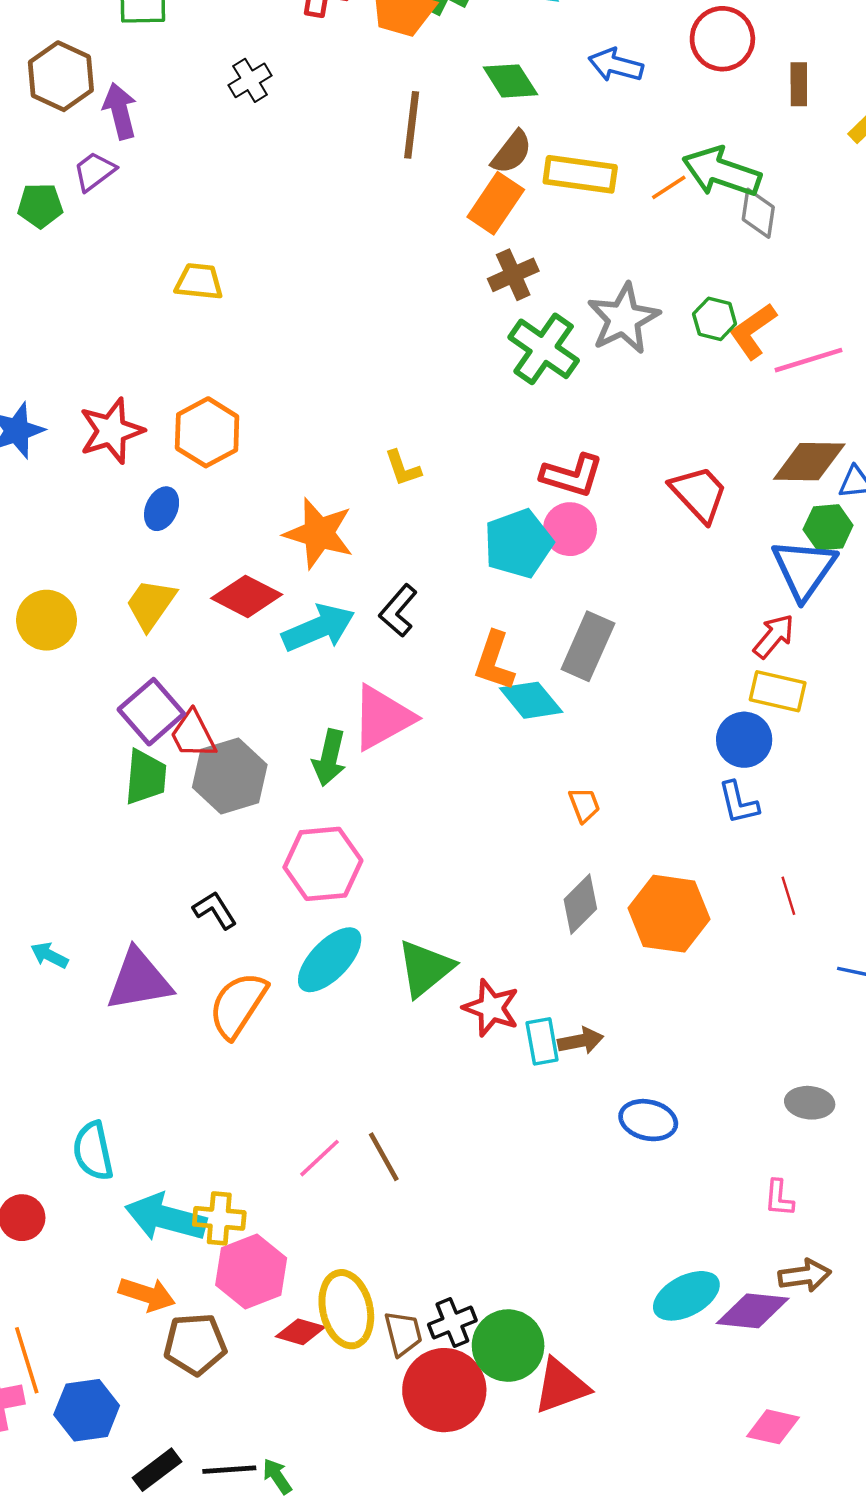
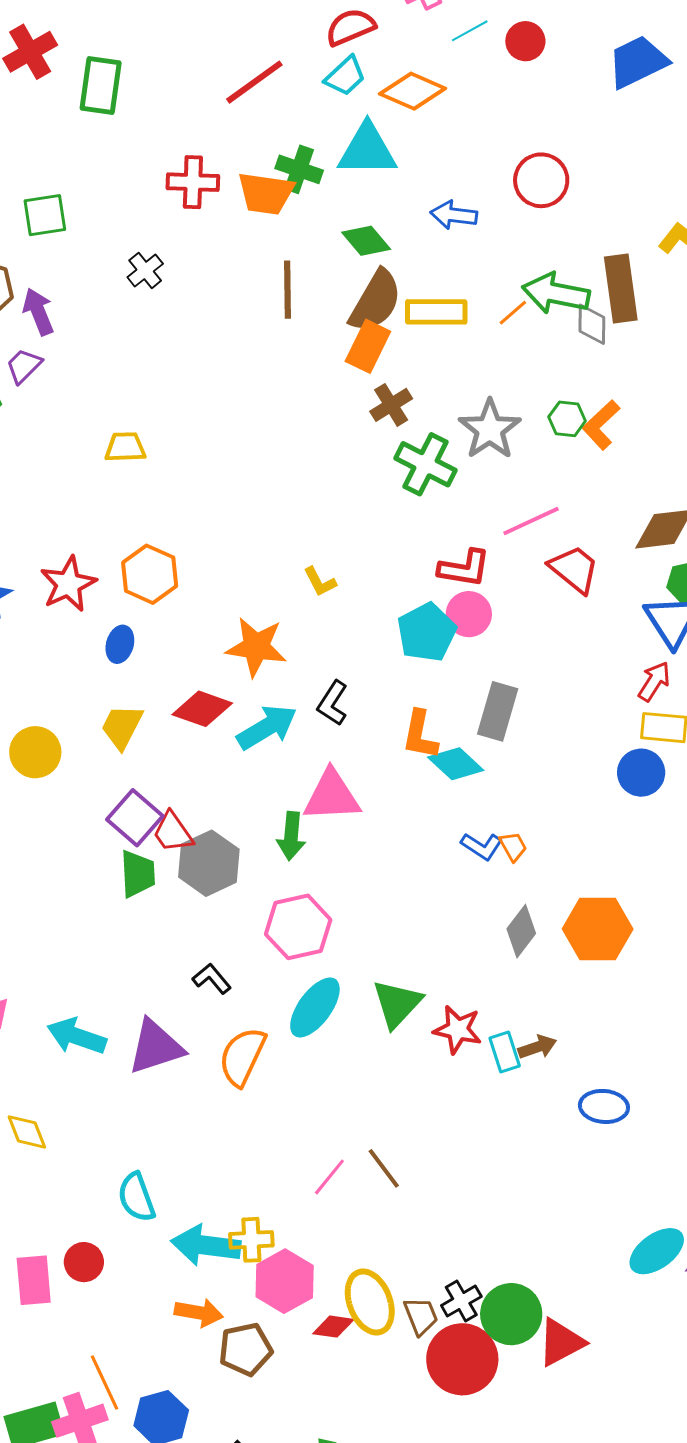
brown rectangle: (799, 84) -> (621, 289), moved, size x1.8
brown semicircle: (512, 152) -> (376, 301), size x1.6
pink line: (808, 360) -> (531, 521), moved
pink triangle: (382, 718) -> (332, 796), turned 34
blue L-shape: (738, 803) -> (482, 846), moved, turned -36
cyan arrow: (49, 955) -> (77, 1036), size x1.8

